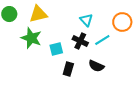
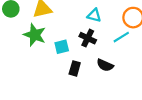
cyan triangle: (86, 20) -> (94, 15), turned -32
cyan line: (102, 40) -> (121, 37), moved

